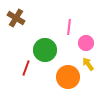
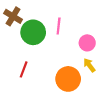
pink line: (69, 27) -> (59, 26), moved
green circle: (45, 50) -> (33, 32), moved

